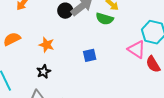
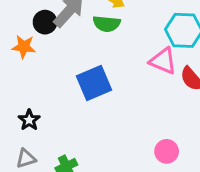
orange star: (47, 45) -> (24, 47), moved
blue square: (90, 55) -> (94, 83), size x1.6

